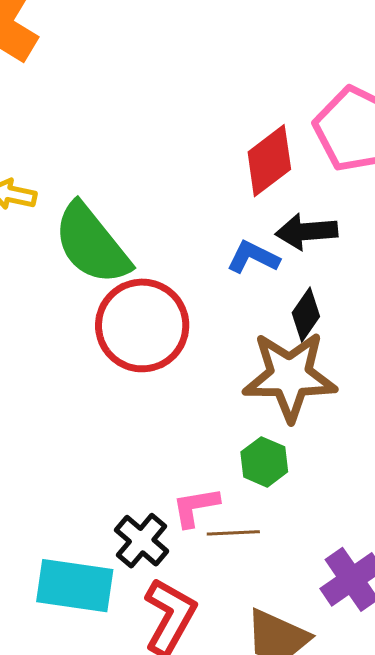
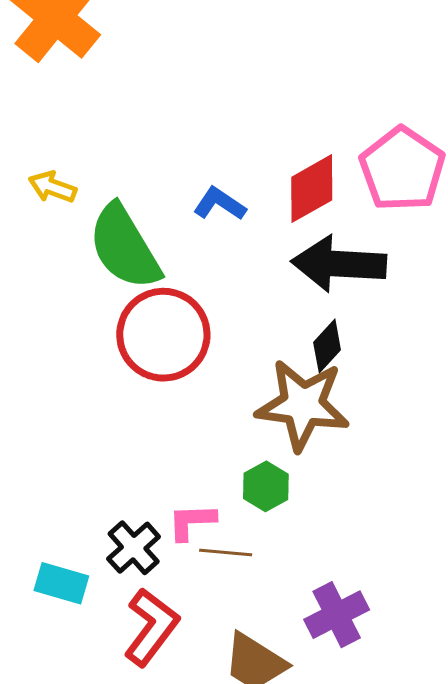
black arrow: (306, 232) -> (339, 264), size x1.5
blue L-shape: (253, 257) -> (220, 204), moved
cyan rectangle: (75, 586) -> (61, 583), size x0.7

